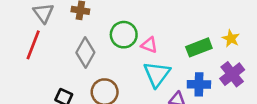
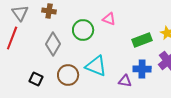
pink triangle: (149, 45) -> (109, 19), moved
cyan triangle: (157, 74) -> (96, 66), moved, turned -45

